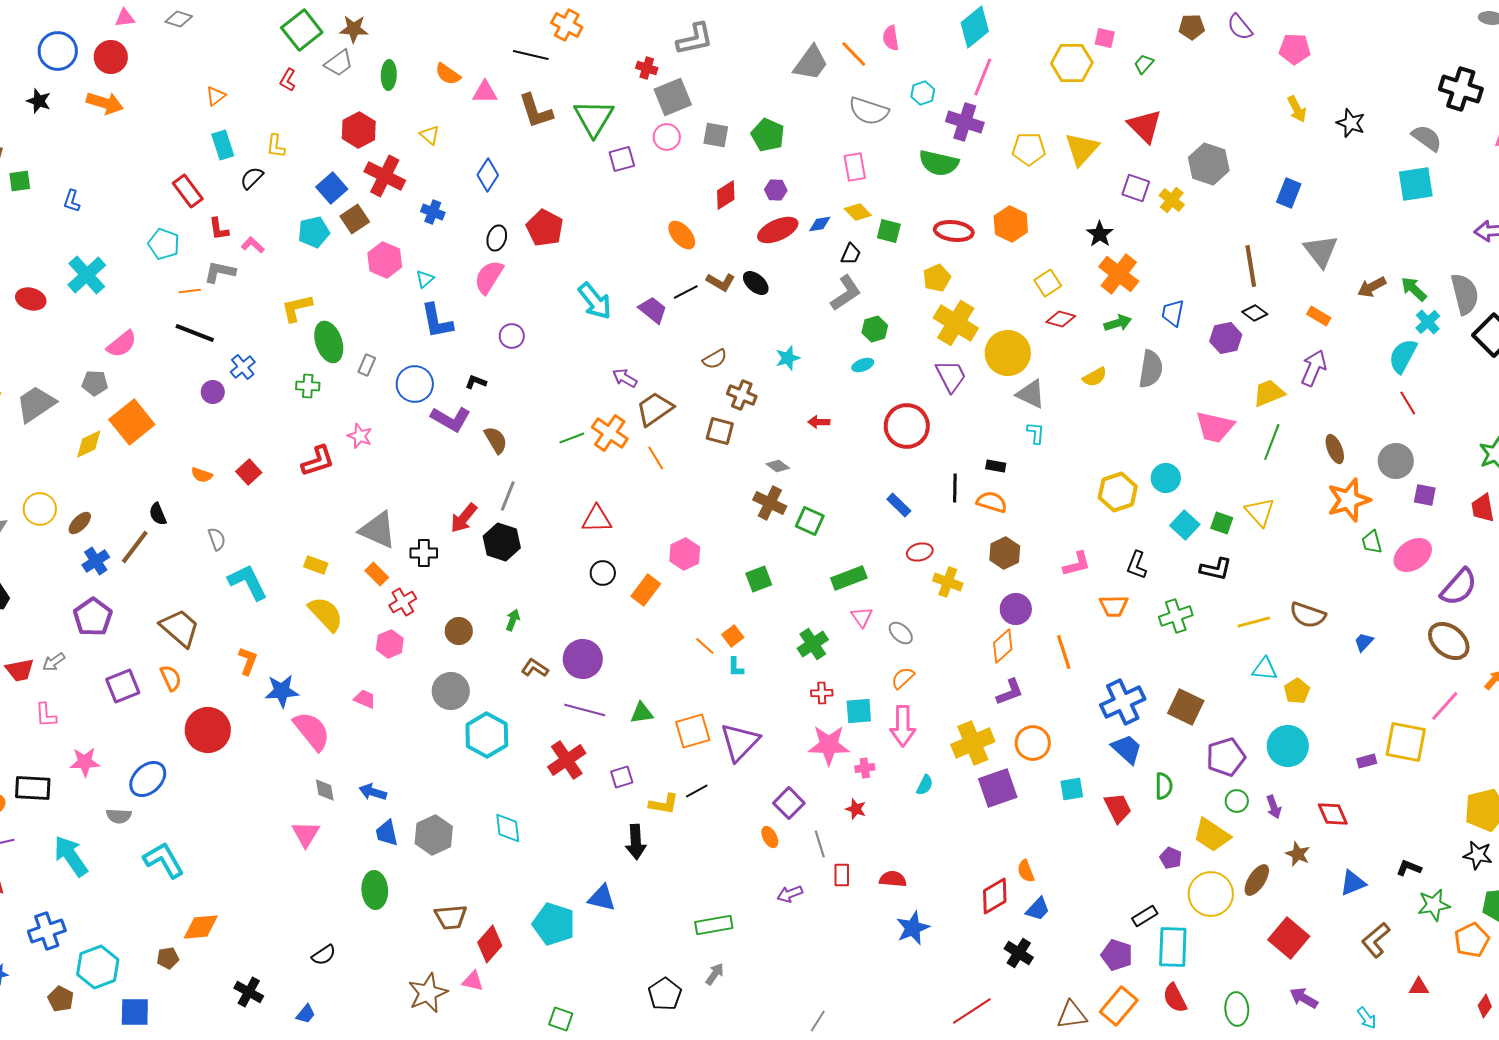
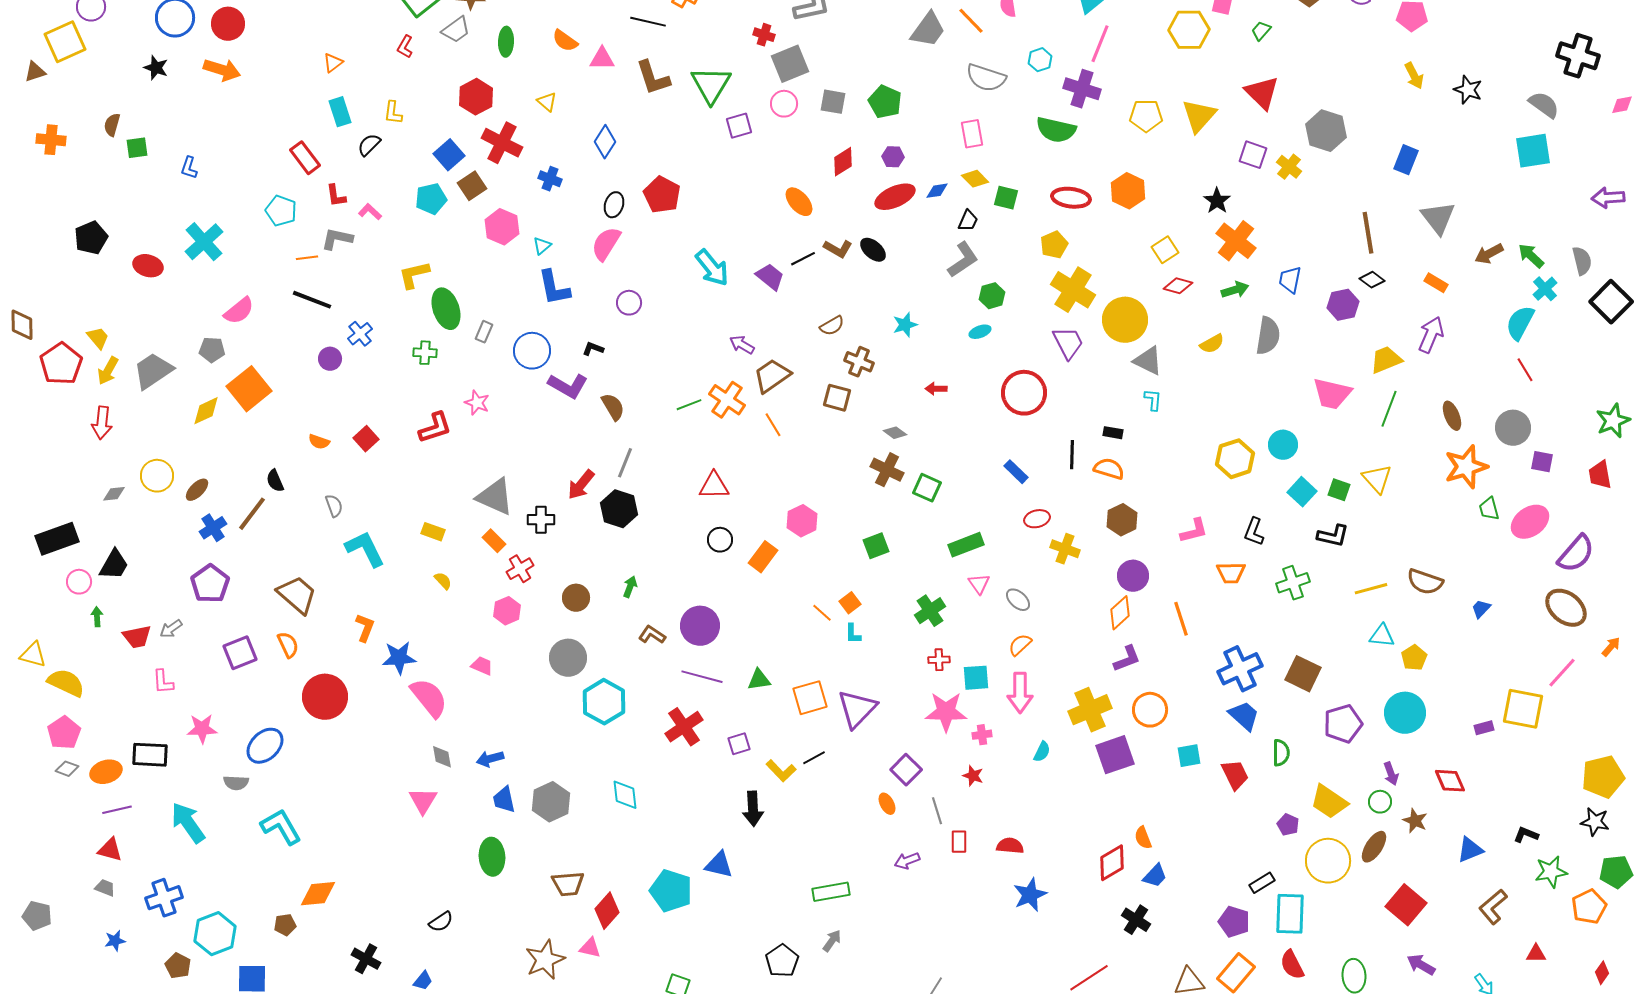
gray semicircle: (1465, 294) -> (1582, 261), size x0.7
yellow semicircle: (326, 614) -> (443, 581), size x0.5
blue arrow: (373, 792) -> (490, 759), turned -32
green circle: (1237, 801) -> (1380, 802), moved
yellow L-shape: (664, 804) -> (781, 771), turned 36

